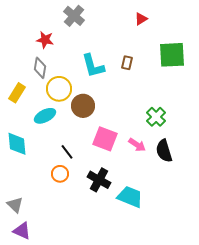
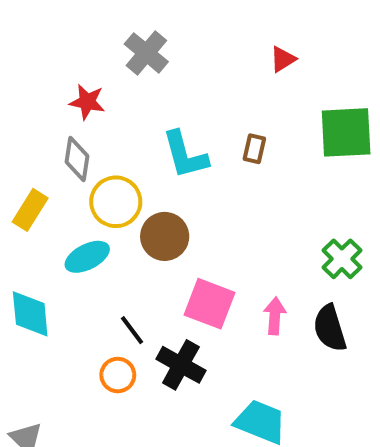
green cross: (156, 117) -> (342, 259), moved
pink arrow: (137, 145) -> (275, 316), turned -120
black cross: (99, 180) -> (181, 365), moved

